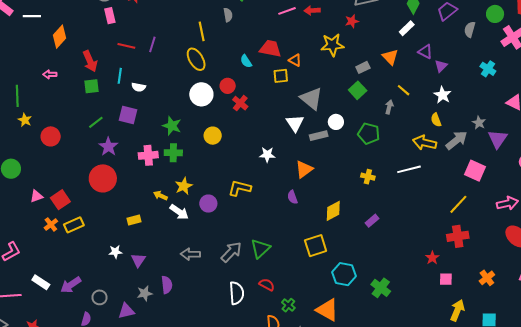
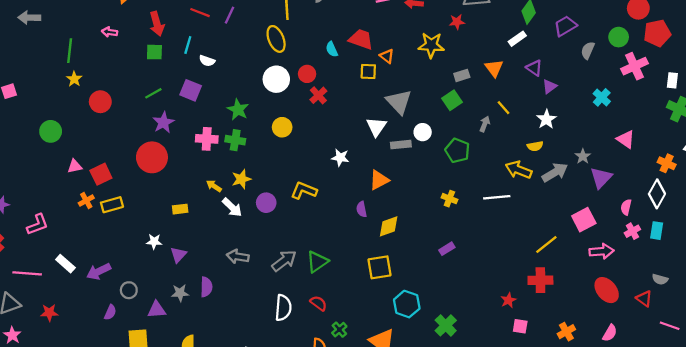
yellow semicircle: (436, 120) -> (535, 146), turned -88
pink square: (475, 171) -> (584, 220), moved, turned 30
yellow diamond: (333, 211) -> (389, 226), moved

